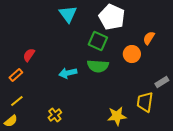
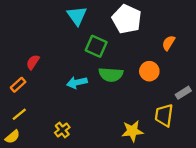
green square: (98, 41) -> (96, 46), moved
orange circle: (132, 54) -> (149, 71), moved

